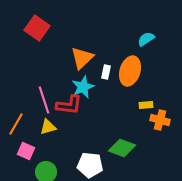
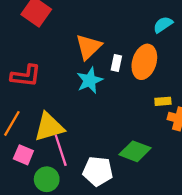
pink line: (44, 100) -> (61, 150), moved
red L-shape: (69, 105) -> (26, 76), moved
yellow triangle: (48, 127) -> (49, 127), size x1.6

